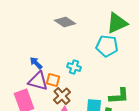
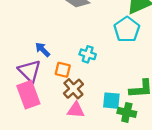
cyan pentagon: (107, 46) -> (127, 29), turned 30
purple triangle: (38, 81) -> (30, 71), moved, turned 30

